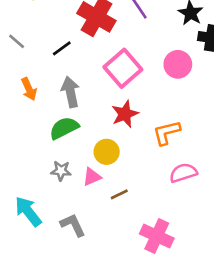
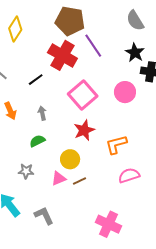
gray arrow: (70, 92) -> (42, 113), size x0.6
green semicircle: (64, 128) -> (37, 141), size x0.7
gray star: (61, 171) -> (26, 171), moved
brown line: (119, 194) -> (80, 181), moved

